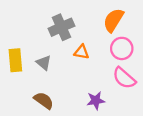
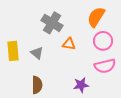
gray cross: (61, 27) -> (52, 23), turned -35
pink semicircle: (124, 78) -> (105, 66), turned -55
brown semicircle: (44, 100) -> (37, 85), turned 54

